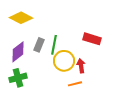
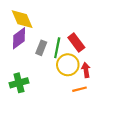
yellow diamond: (21, 18) -> (22, 19), turned 40
red rectangle: (92, 39) -> (76, 42), moved, turned 36
purple diamond: (18, 52) -> (19, 38), moved

